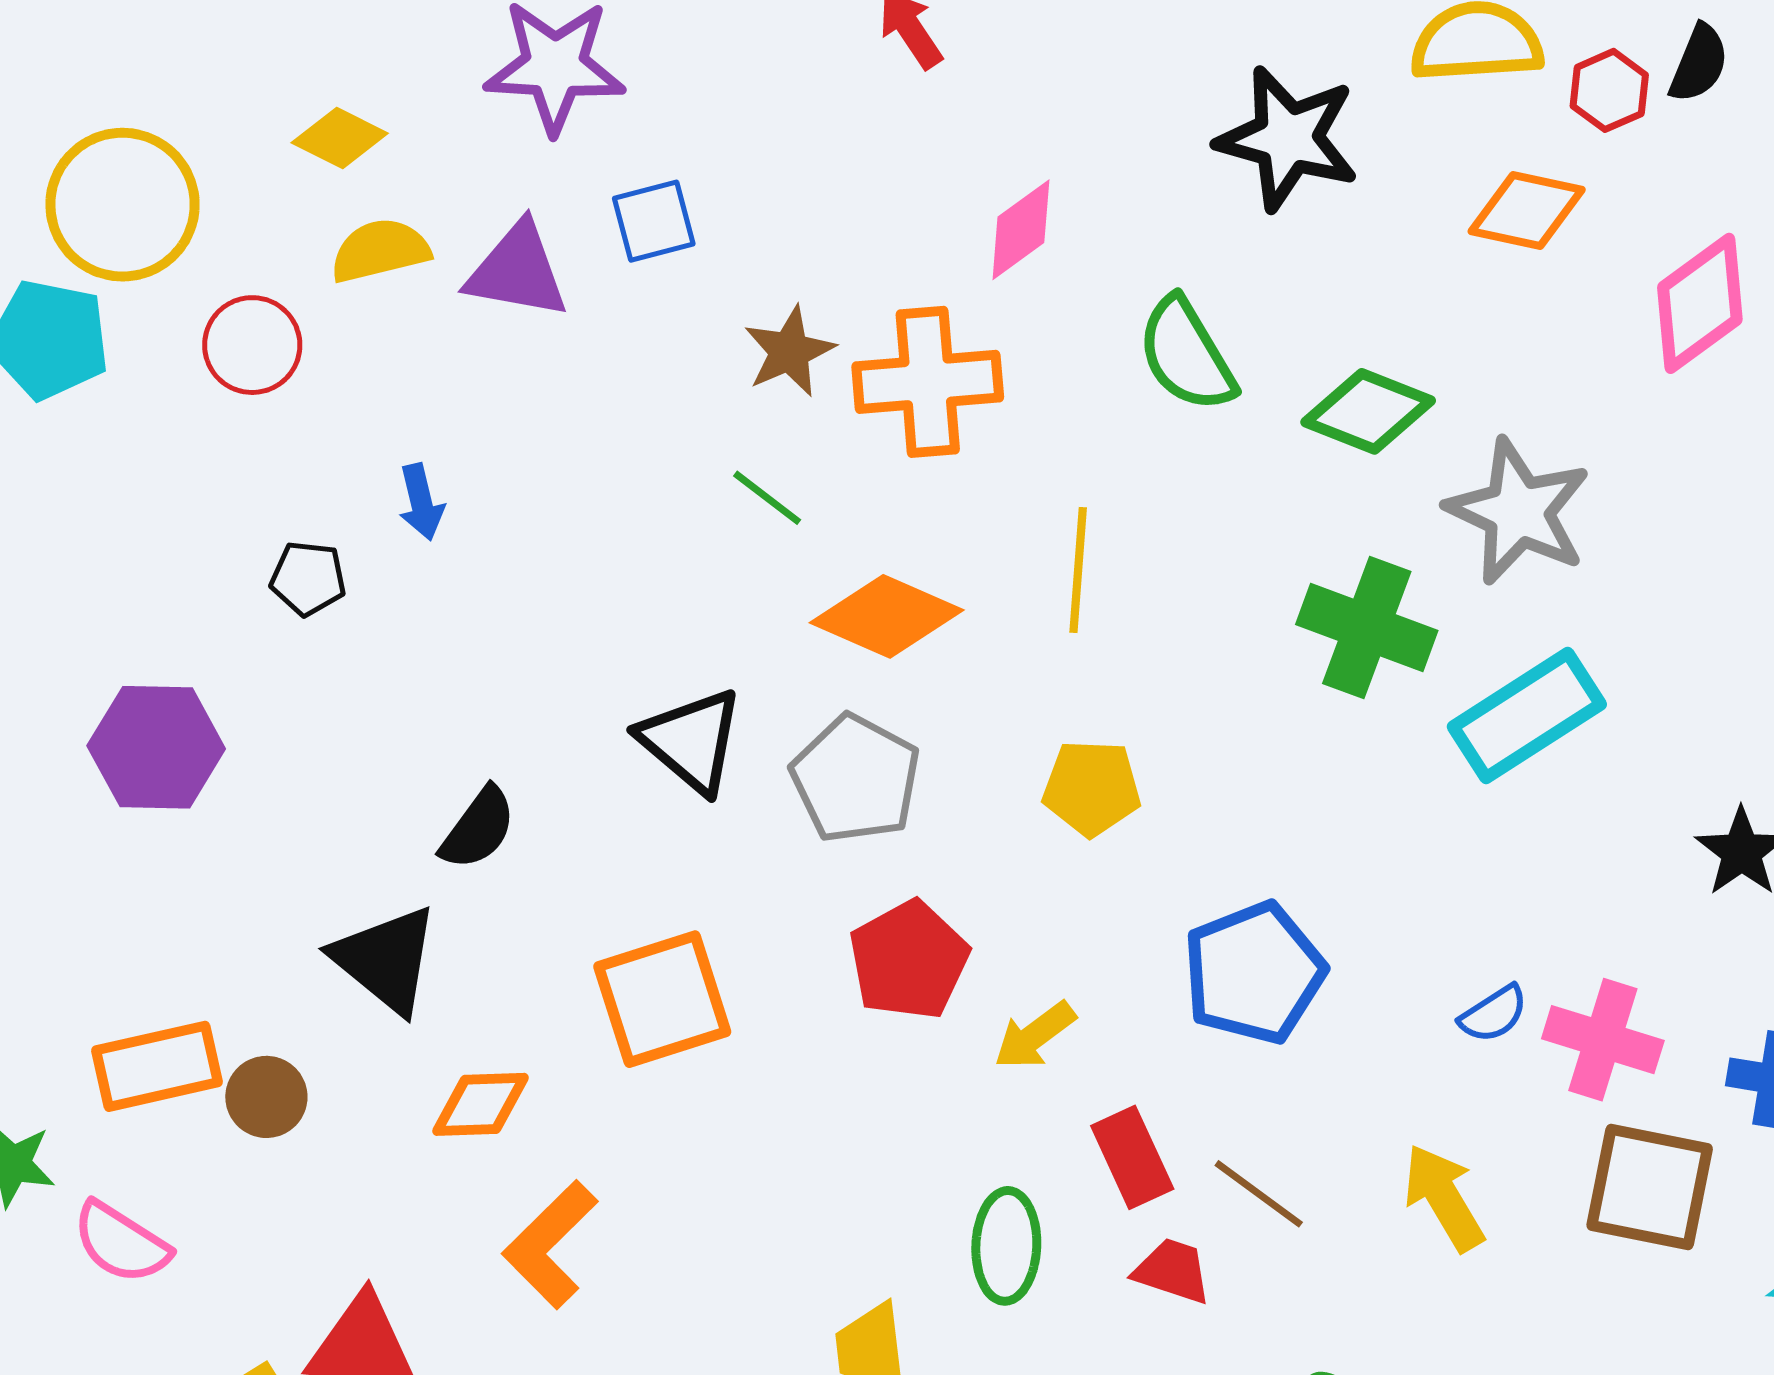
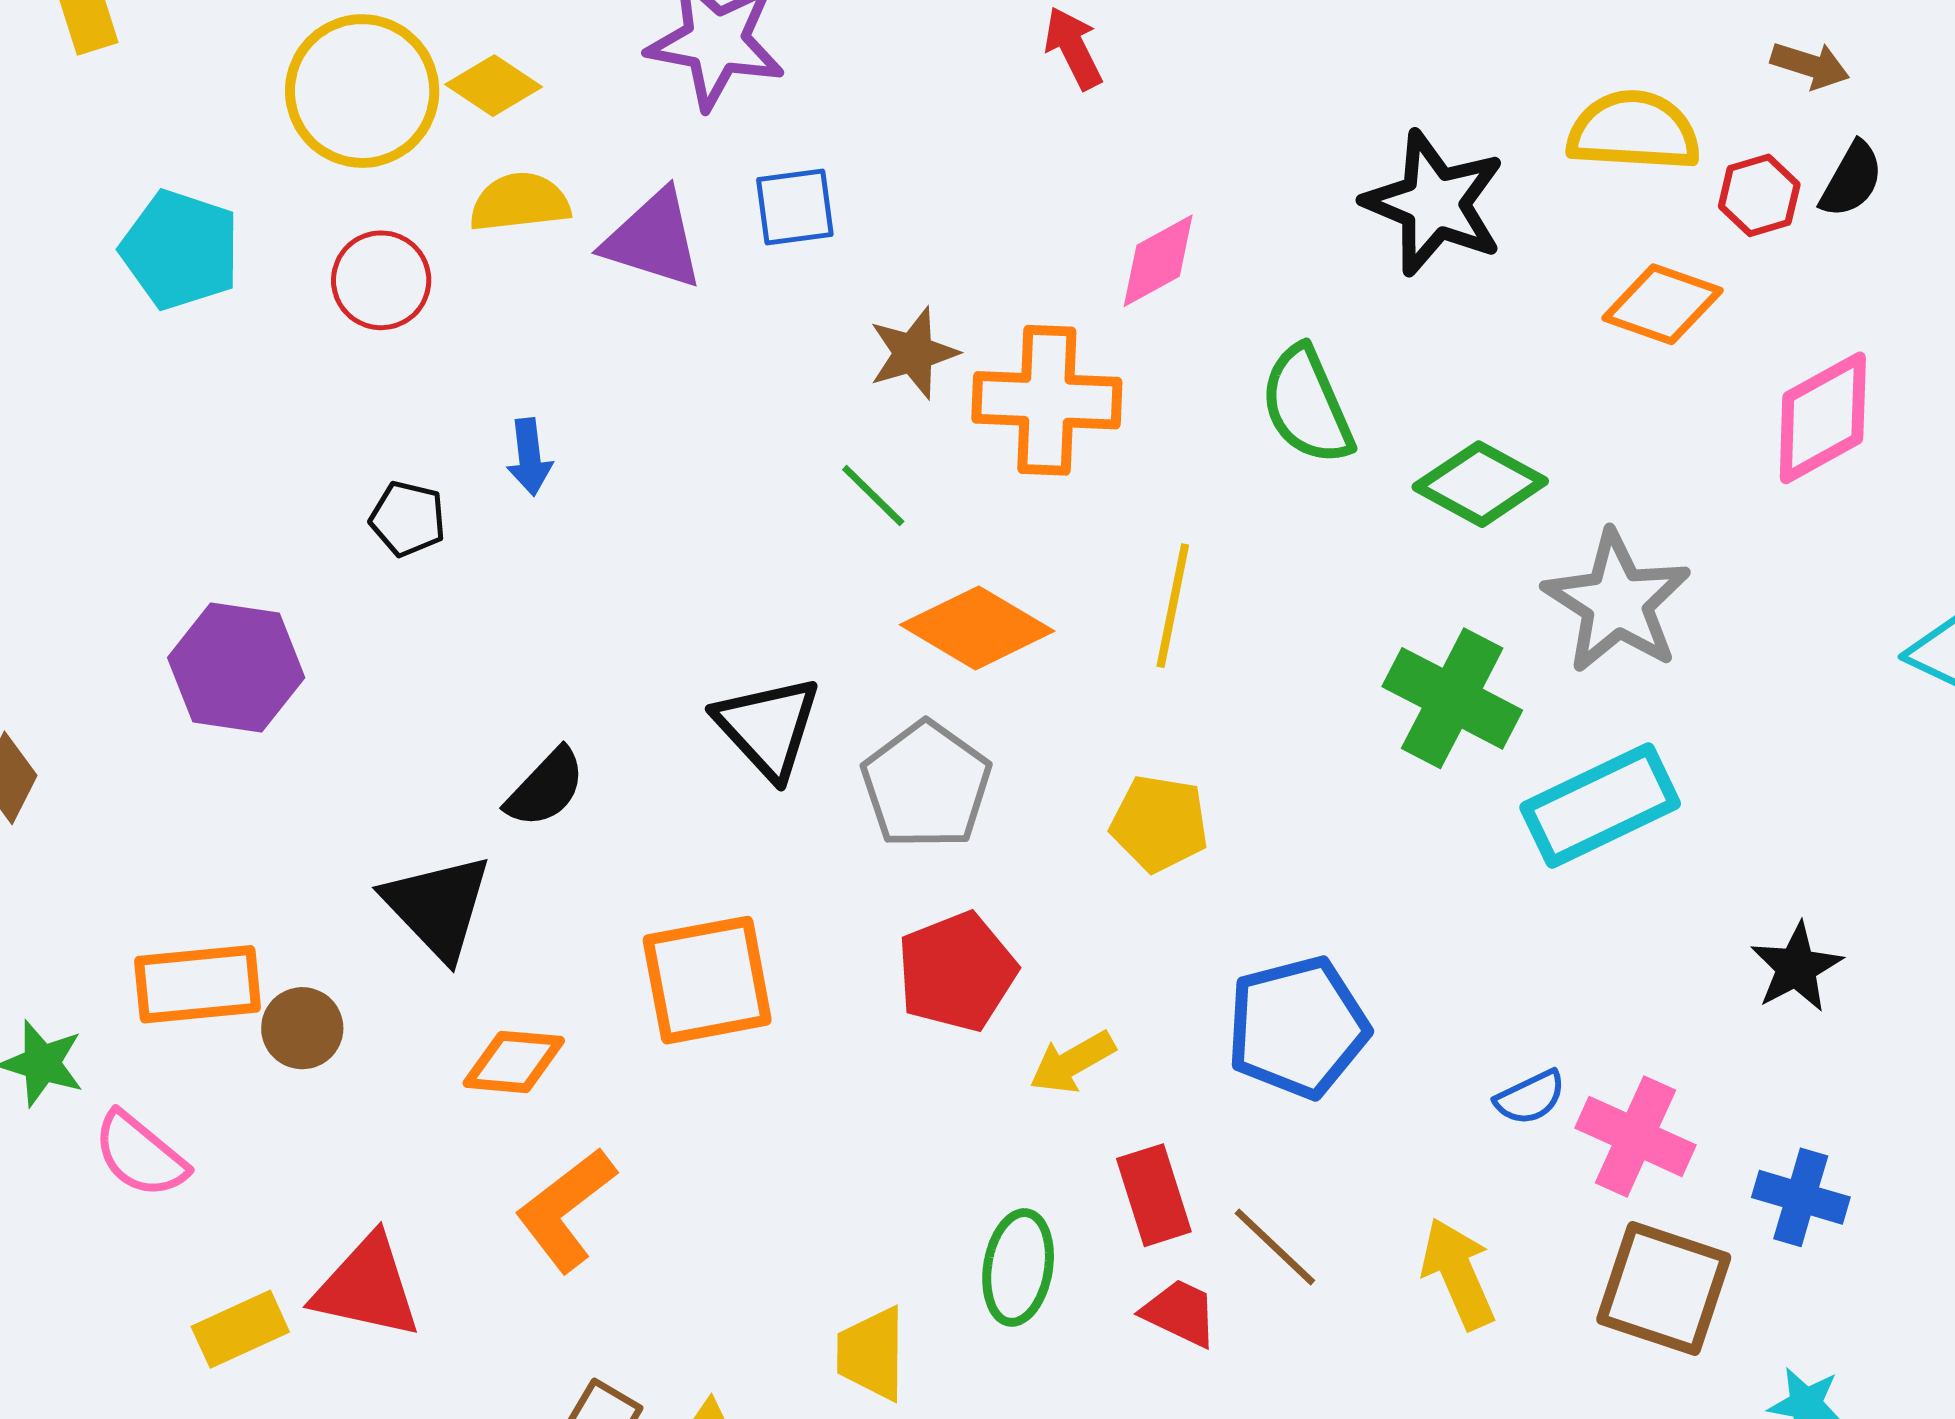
yellow circle: (123, 205) -> (362, 91), moved

